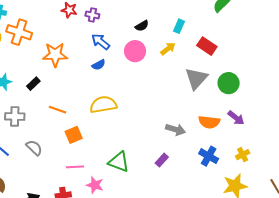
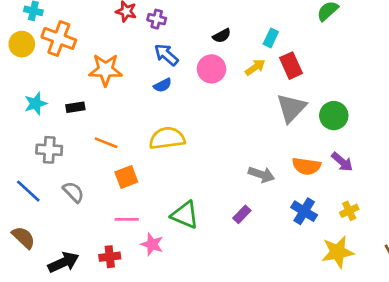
red rectangle: (207, 46) -> (291, 66), moved, turned 30
black rectangle: (33, 84) -> (75, 107), turned 32

